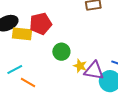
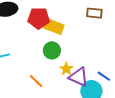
yellow rectangle: (22, 34) -> (54, 27), moved
orange line: (28, 83) -> (36, 81), moved

